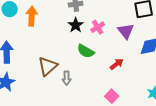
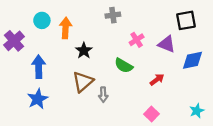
black star: (76, 25) -> (84, 51), moved
purple triangle: (126, 31) -> (167, 44), turned -30

